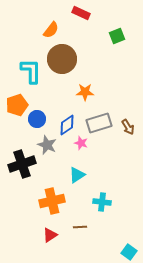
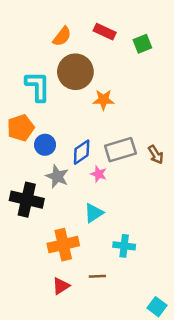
red rectangle: (81, 13) -> (105, 32), moved
orange star: (85, 92) -> (103, 100), moved
black cross: (22, 164) -> (27, 200), turned 32

